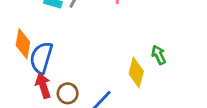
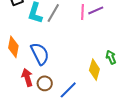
blue semicircle: (41, 58) -> (40, 54), moved, turned 135

